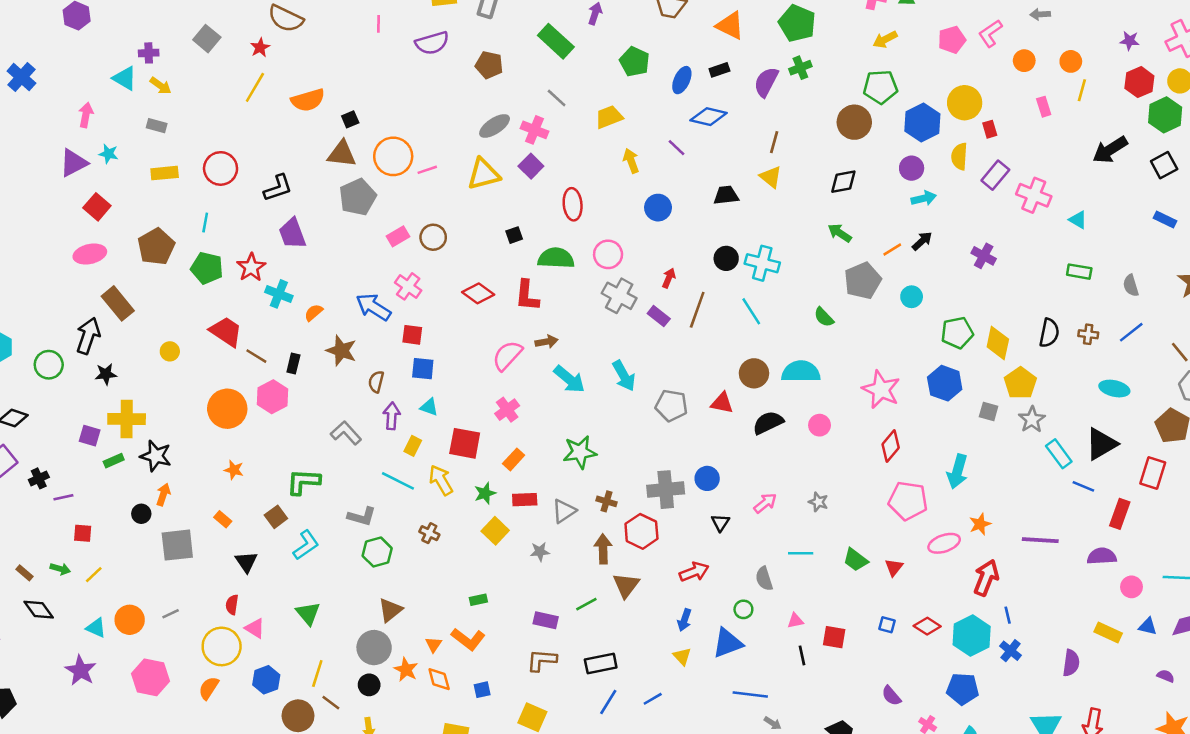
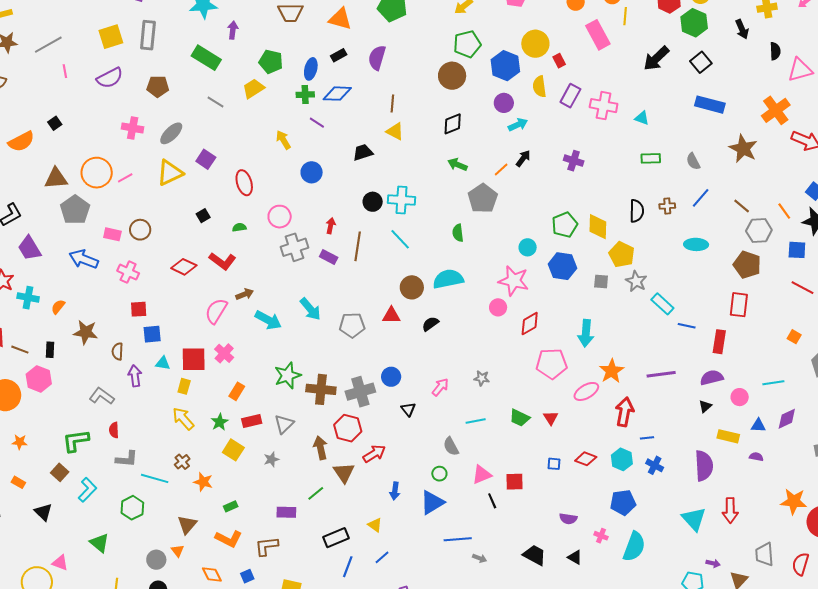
green cross: (800, 68) -> (305, 95), moved, turned 30
pink rectangle: (1044, 107) -> (598, 35), size x1.8
yellow trapezoid: (609, 117) -> (253, 88), moved
black square: (350, 119) -> (55, 123), moved
pink cross: (534, 130) -> (133, 128), moved
blue rectangle: (1165, 219) -> (710, 105), size x1.6
pink rectangle: (398, 236) -> (112, 234), turned 54
green semicircle: (556, 258) -> (239, 227), size x0.5
red L-shape: (527, 296) -> (222, 261), turned -48
gray cross: (619, 296) -> (294, 247), turned -36
cyan circle: (912, 297) -> (528, 247), moved
blue arrow: (373, 307) -> (84, 259), moved
green semicircle: (824, 317) -> (458, 233), turned 48
black semicircle: (768, 423) -> (430, 324), size x0.7
pink circle: (820, 425) -> (498, 307), moved
red square: (465, 443) -> (194, 359), moved
black triangle: (1101, 444) -> (705, 406), moved, size x0.5
yellow rectangle: (413, 446) -> (184, 386), moved
red diamond: (891, 446) -> (530, 323), turned 30
cyan line: (398, 481) -> (155, 478), moved
brown cross: (607, 501) -> (321, 389), moved, size x1.8
orange star: (980, 524) -> (612, 371), size x1.4
brown cross: (429, 533) -> (182, 462), turned 35
green hexagon: (377, 552) -> (132, 508), moved
red arrow: (694, 572) -> (374, 454), moved
red semicircle: (232, 605) -> (114, 430), moved
brown triangle: (390, 610) -> (187, 525), moved
blue line: (1008, 615) -> (647, 438), turned -72
pink triangle: (795, 621) -> (482, 475), size x1.5
cyan hexagon: (972, 636) -> (622, 459), size x0.7
orange triangle: (434, 645) -> (178, 551), moved
gray circle: (374, 648) -> (156, 560), size x0.7
yellow triangle: (682, 656) -> (375, 525), moved
brown L-shape: (542, 660) -> (267, 546), moved
purple semicircle: (1071, 663) -> (704, 466), size x1.4
orange star: (406, 670) -> (203, 482), moved
purple semicircle: (1166, 676) -> (756, 457), moved
purple semicircle: (891, 696) -> (568, 519), turned -30

